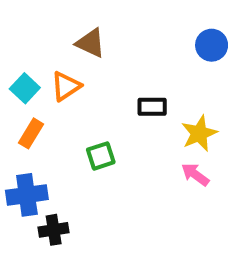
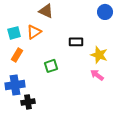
cyan square: (25, 88) -> (14, 33), turned 32
yellow star: (199, 133) -> (99, 55), turned -30

